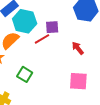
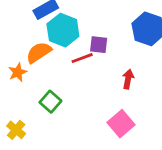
red arrow: (78, 48) -> (128, 79), turned 40
pink square: (78, 81) -> (121, 124), turned 36

